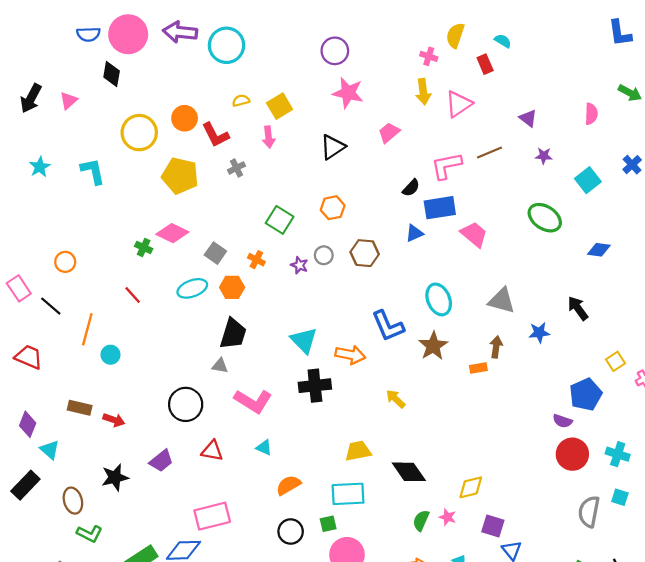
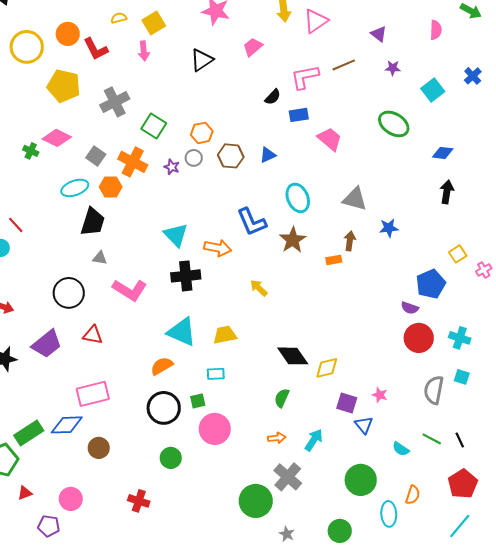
gray cross: (236, 168) -> (115, 102), moved, size x1.8
orange hexagon: (333, 208) -> (202, 133), moved
blue rectangle: (440, 208) -> (299, 115), size x0.7
blue triangle: (414, 233) -> (268, 155), moved
orange cross: (256, 260) -> (133, 162), size x1.8
red line: (133, 295) -> (16, 225), moved
black arrow: (578, 308) -> (447, 192), moved, turned 45
black trapezoid: (233, 334) -> (93, 222), moved
cyan triangle: (264, 448) -> (182, 332), moved, size x2.0
purple trapezoid: (161, 461) -> (47, 344), size x1.4
black diamond: (409, 472) -> (293, 356), moved
cyan rectangle: (348, 494) -> (216, 374), size x0.6
pink star: (448, 517) -> (380, 395), moved
black circle: (291, 532) -> (164, 408), size x1.4

